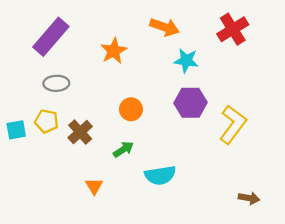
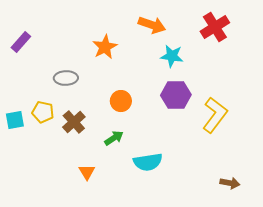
purple rectangle: (51, 37) -> (21, 42), moved, size x0.6
gray ellipse: (56, 83) -> (66, 78), moved

